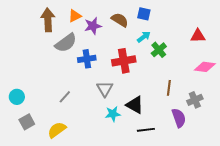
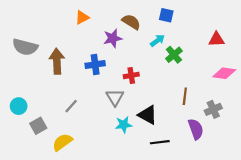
blue square: (144, 14) -> (166, 15), moved
brown arrow: (48, 20) -> (57, 61), moved
purple star: (93, 26) -> (113, 38), moved
gray semicircle: (66, 43) -> (25, 47), moved, turned 50
red cross: (124, 61) -> (131, 75), moved, size x0.6
gray square: (27, 122) -> (38, 126), moved

